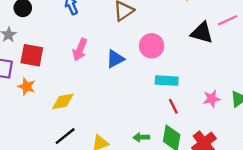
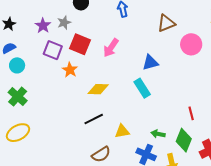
pink circle: (152, 46) -> (191, 44), moved
pink arrow: (80, 50) -> (111, 48), moved
cyan rectangle: (167, 81) -> (142, 88), moved, turned 42

